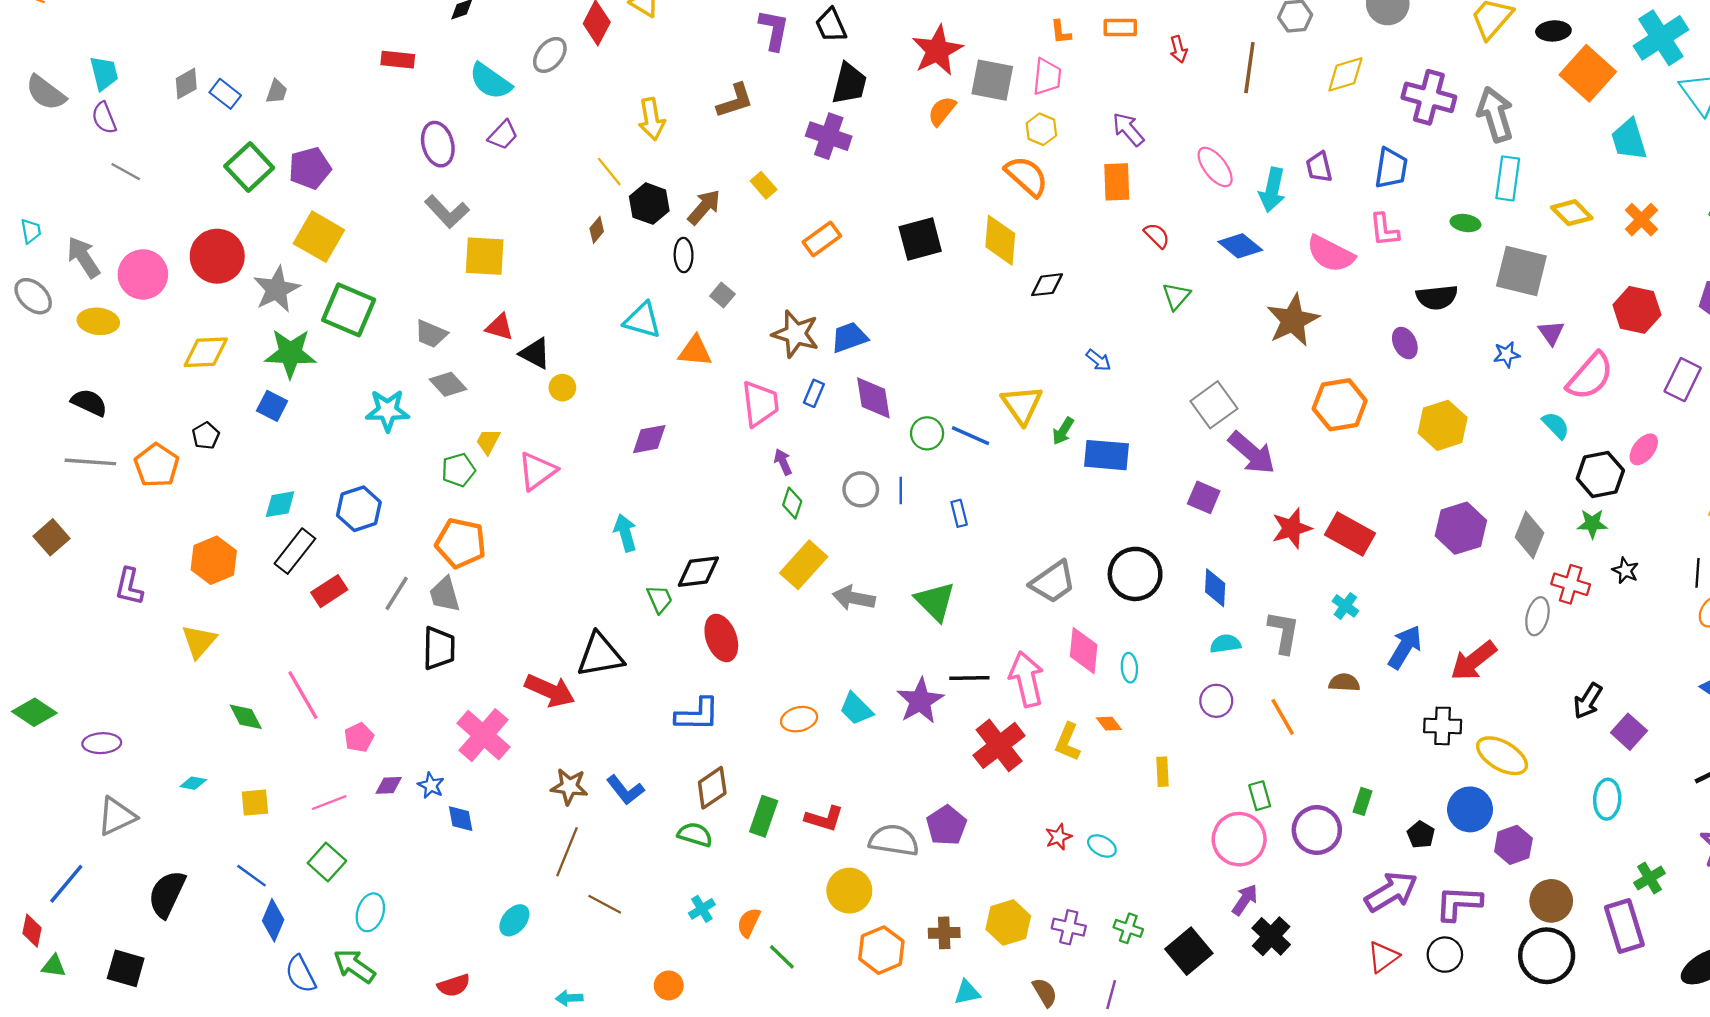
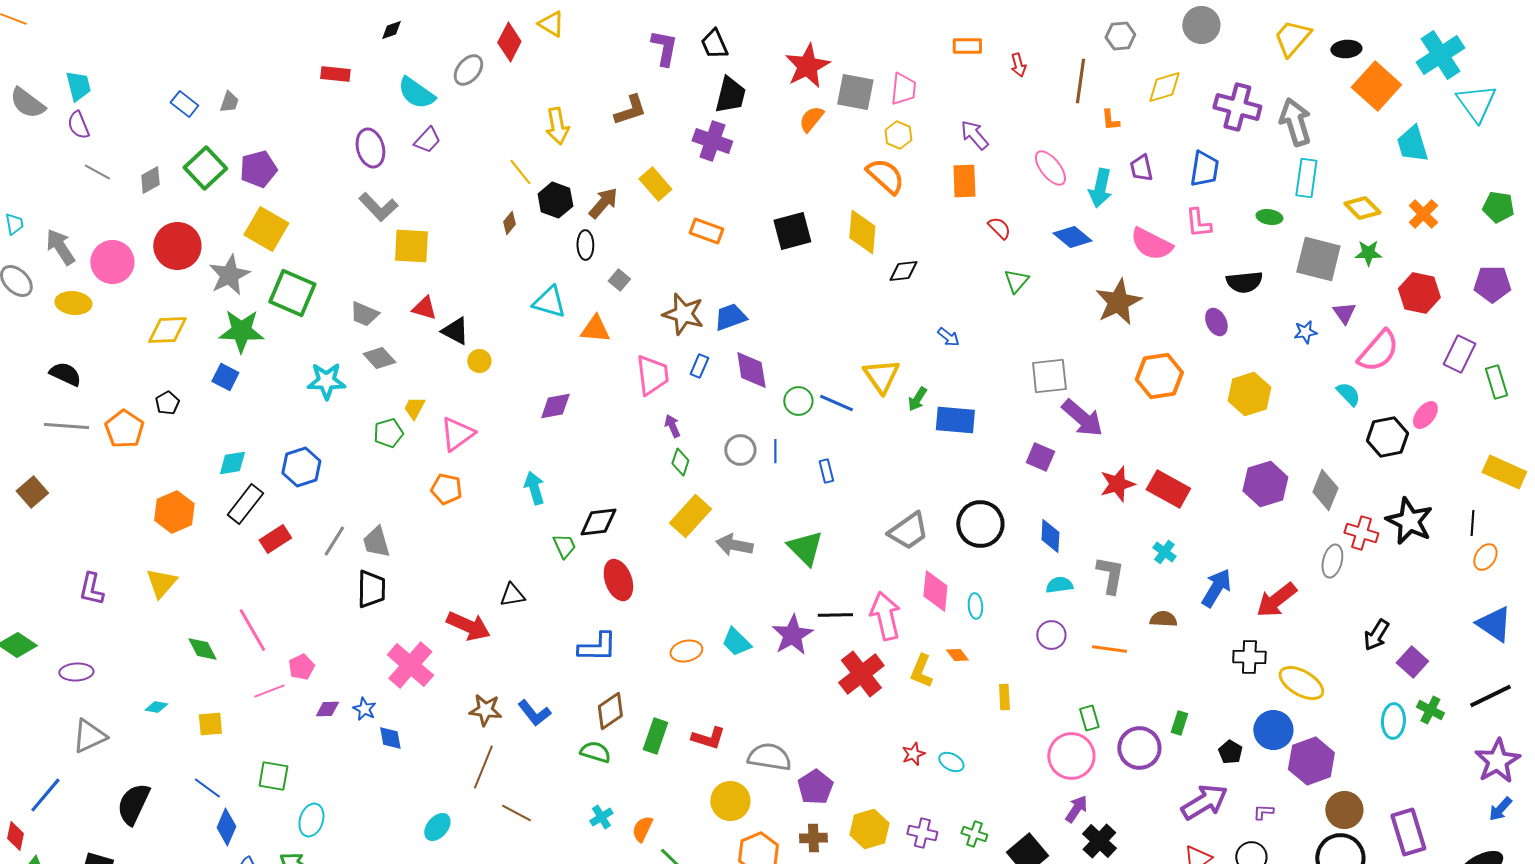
orange L-shape: (1061, 32) -> (1110, 120), moved
gray diamond: (186, 84) -> (150, 180), moved
yellow rectangle: (764, 185) -> (655, 184), size x1.4
orange rectangle: (822, 239) -> (706, 231), turned 56
gray square: (1214, 405) -> (1049, 376), turned 30
green star: (1592, 524) -> (1368, 253), moved
orange pentagon: (461, 543) -> (446, 489), moved, size x0.7
black star: (1625, 571) -> (1409, 521), size x2.0
purple L-shape: (129, 587) -> (91, 589), moved
black triangle: (600, 655) -> (512, 595), size x0.6
orange line: (1283, 717) -> (1109, 649), turned -52
pink line: (329, 803) -> (269, 691), moved
purple pentagon: (946, 825) -> (815, 787), moved
purple hexagon: (1513, 845) -> (1311, 761), size x1.4
green square: (327, 862) -> (273, 776), turned -32
green cross: (1649, 878) -> (1430, 710), moved, turned -32
purple L-shape: (1459, 903) -> (1263, 812), size x0.5

